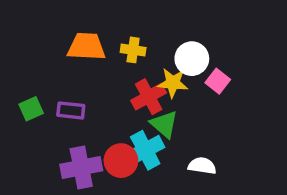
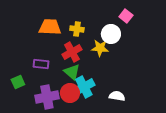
pink square: (218, 81) -> (126, 16), moved
red cross: (149, 97) -> (72, 52), moved
green square: (31, 109) -> (18, 82), moved
green triangle: (164, 124) -> (72, 72), moved

